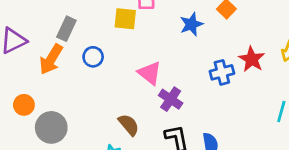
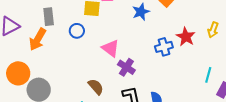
gray rectangle: (66, 29) -> (49, 17), turned -30
blue circle: (93, 57) -> (77, 31), moved
orange circle: (24, 105) -> (18, 73), size x1.5

